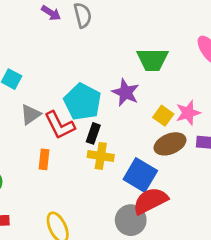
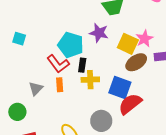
gray triangle: (31, 115) -> (36, 89), moved
yellow square: (163, 116) -> (128, 44), size x1.5
orange rectangle: (44, 159) -> (60, 85), moved
gray circle: (131, 220) -> (101, 121), moved

